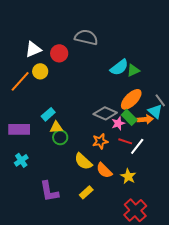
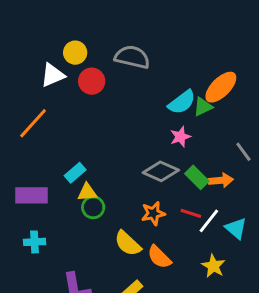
yellow circle: (40, 71) -> (75, 53), moved
orange ellipse: (131, 99) -> (221, 87), moved
cyan triangle: (155, 111) -> (236, 228), moved
pink star: (118, 123) -> (180, 137), moved
cyan cross: (21, 160) -> (35, 242), turned 32
yellow star: (128, 176) -> (213, 266), moved

